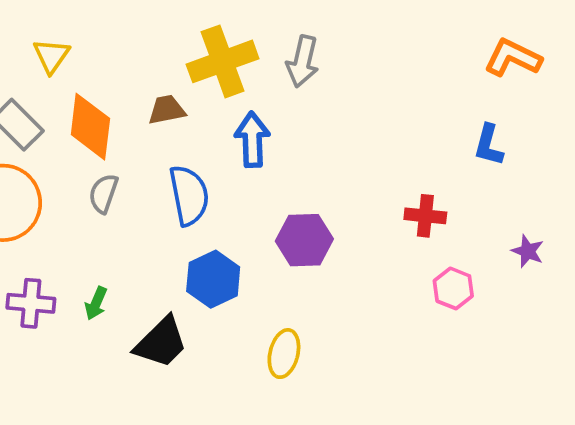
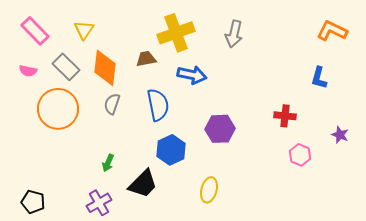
gray arrow: (303, 61) -> (234, 34), moved
blue arrow: (252, 140) -> (192, 75), turned 104
purple cross: (31, 303) -> (99, 203), moved, turned -35

